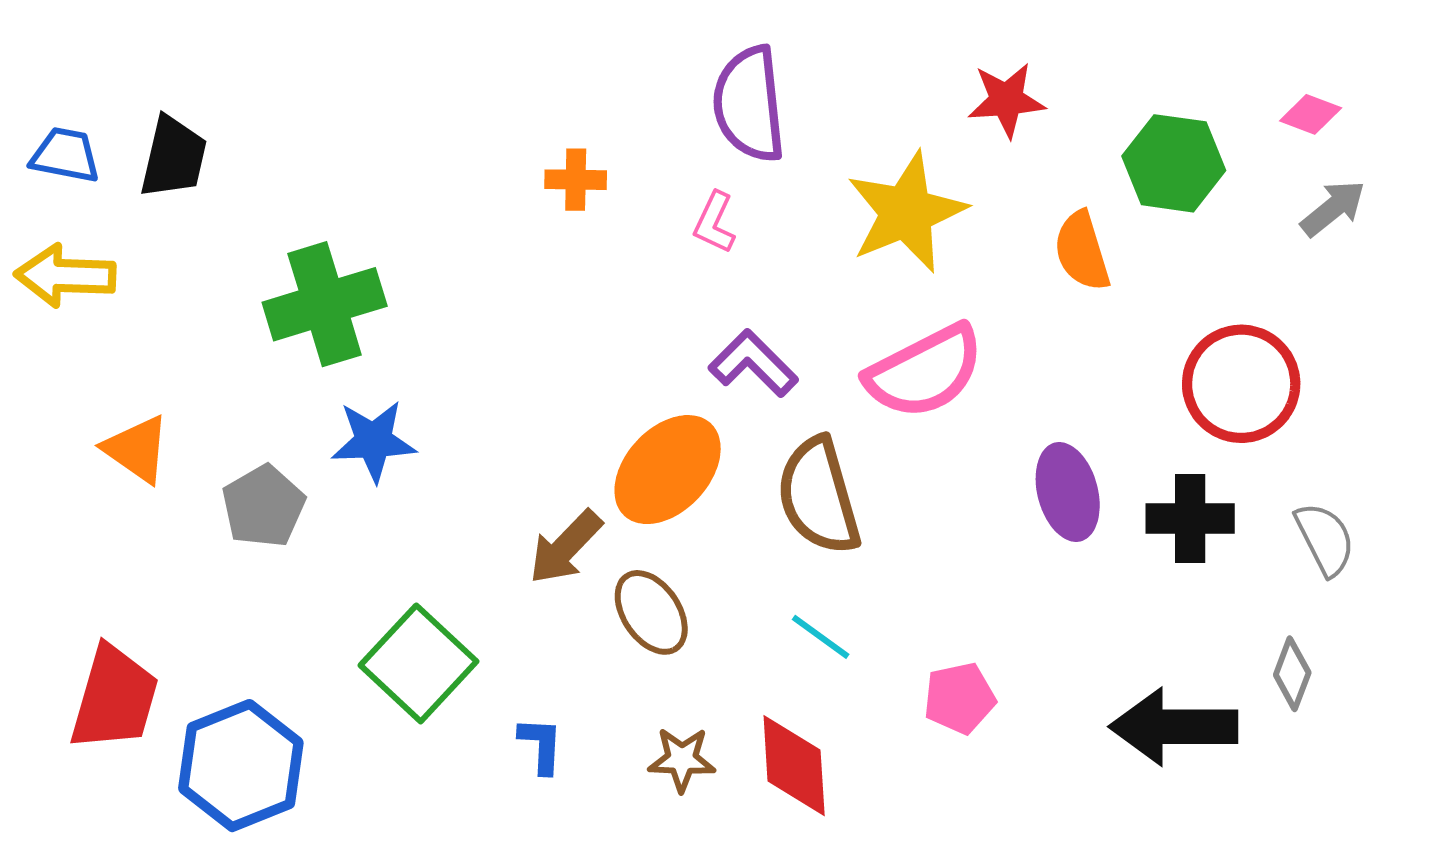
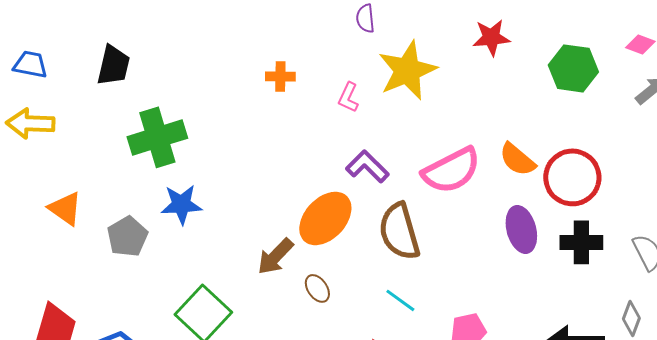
purple semicircle: (749, 104) -> (365, 18), moved, size x0.5
black trapezoid: (174, 157) -> (113, 65), moved
yellow star: (906, 212) -> (407, 70), moved
orange semicircle: (1082, 251) -> (517, 159), moved, turned -33
red circle: (1241, 384) -> (572, 177), moved
brown ellipse: (651, 612) -> (317, 288), size x0.7

